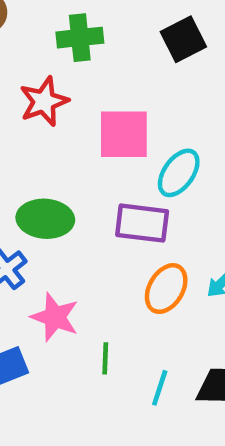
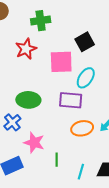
black square: (183, 39) -> (85, 42), moved
orange ellipse: (166, 289) -> (82, 128), turned 50

